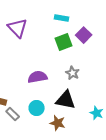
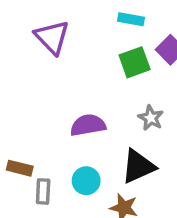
black triangle: (66, 100) -> (138, 166), turned -35
gray rectangle: (13, 114) -> (43, 191), turned 48

